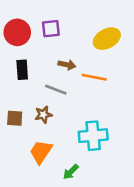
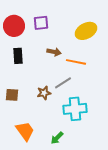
gray line: (56, 90) -> (63, 83), moved, turned -54
brown star: (43, 115) -> (44, 93), moved
orange trapezoid: (41, 152) -> (25, 131), moved, turned 110

